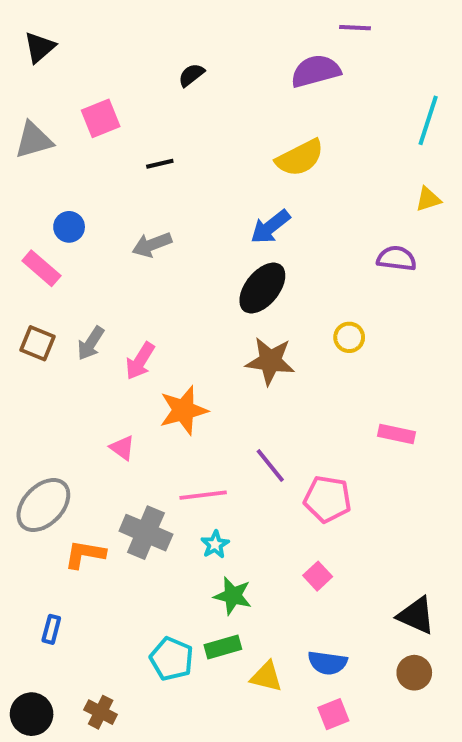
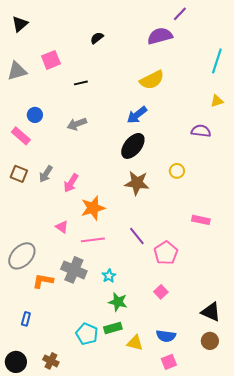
purple line: (355, 28) -> (180, 14), turned -49
pink line: (203, 495) -> (93, 240), moved
pink pentagon: (327, 499) -> (166, 253), turned 30

